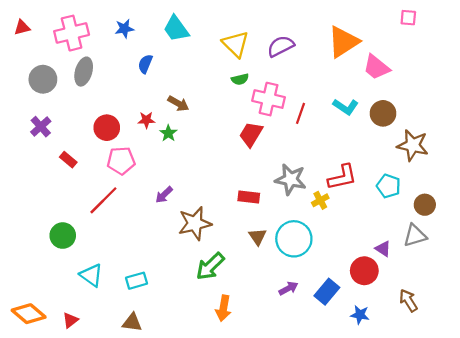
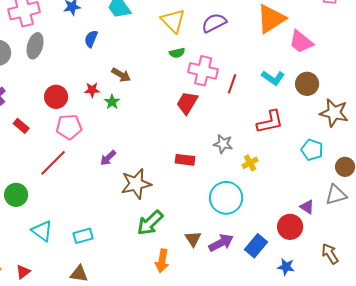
red L-shape: (342, 177) -> (270, 122), moved
gray star: (291, 179) -> (223, 144), size x0.7
brown triangle: (258, 237) -> (193, 239), moved
purple arrow: (288, 288) -> (221, 243), size x1.4

